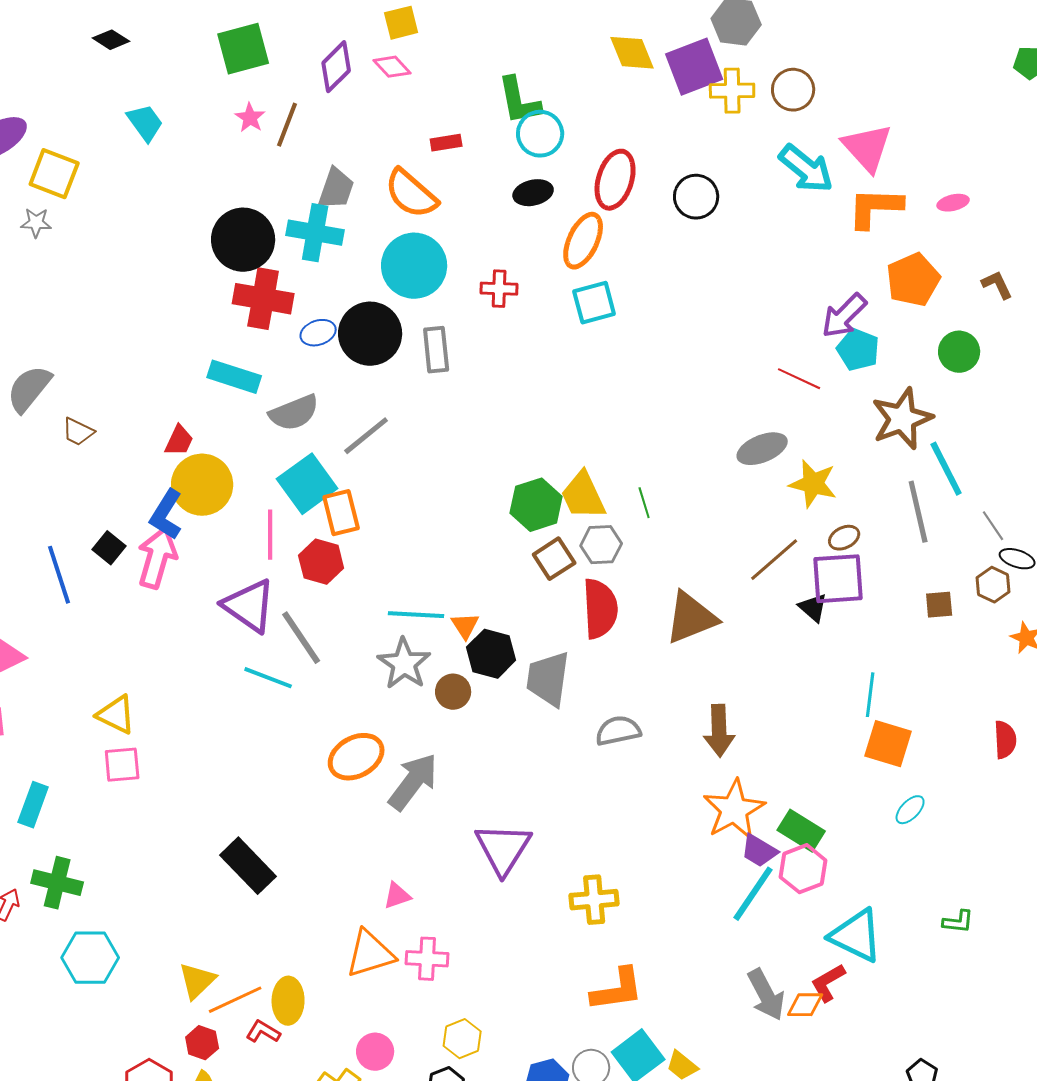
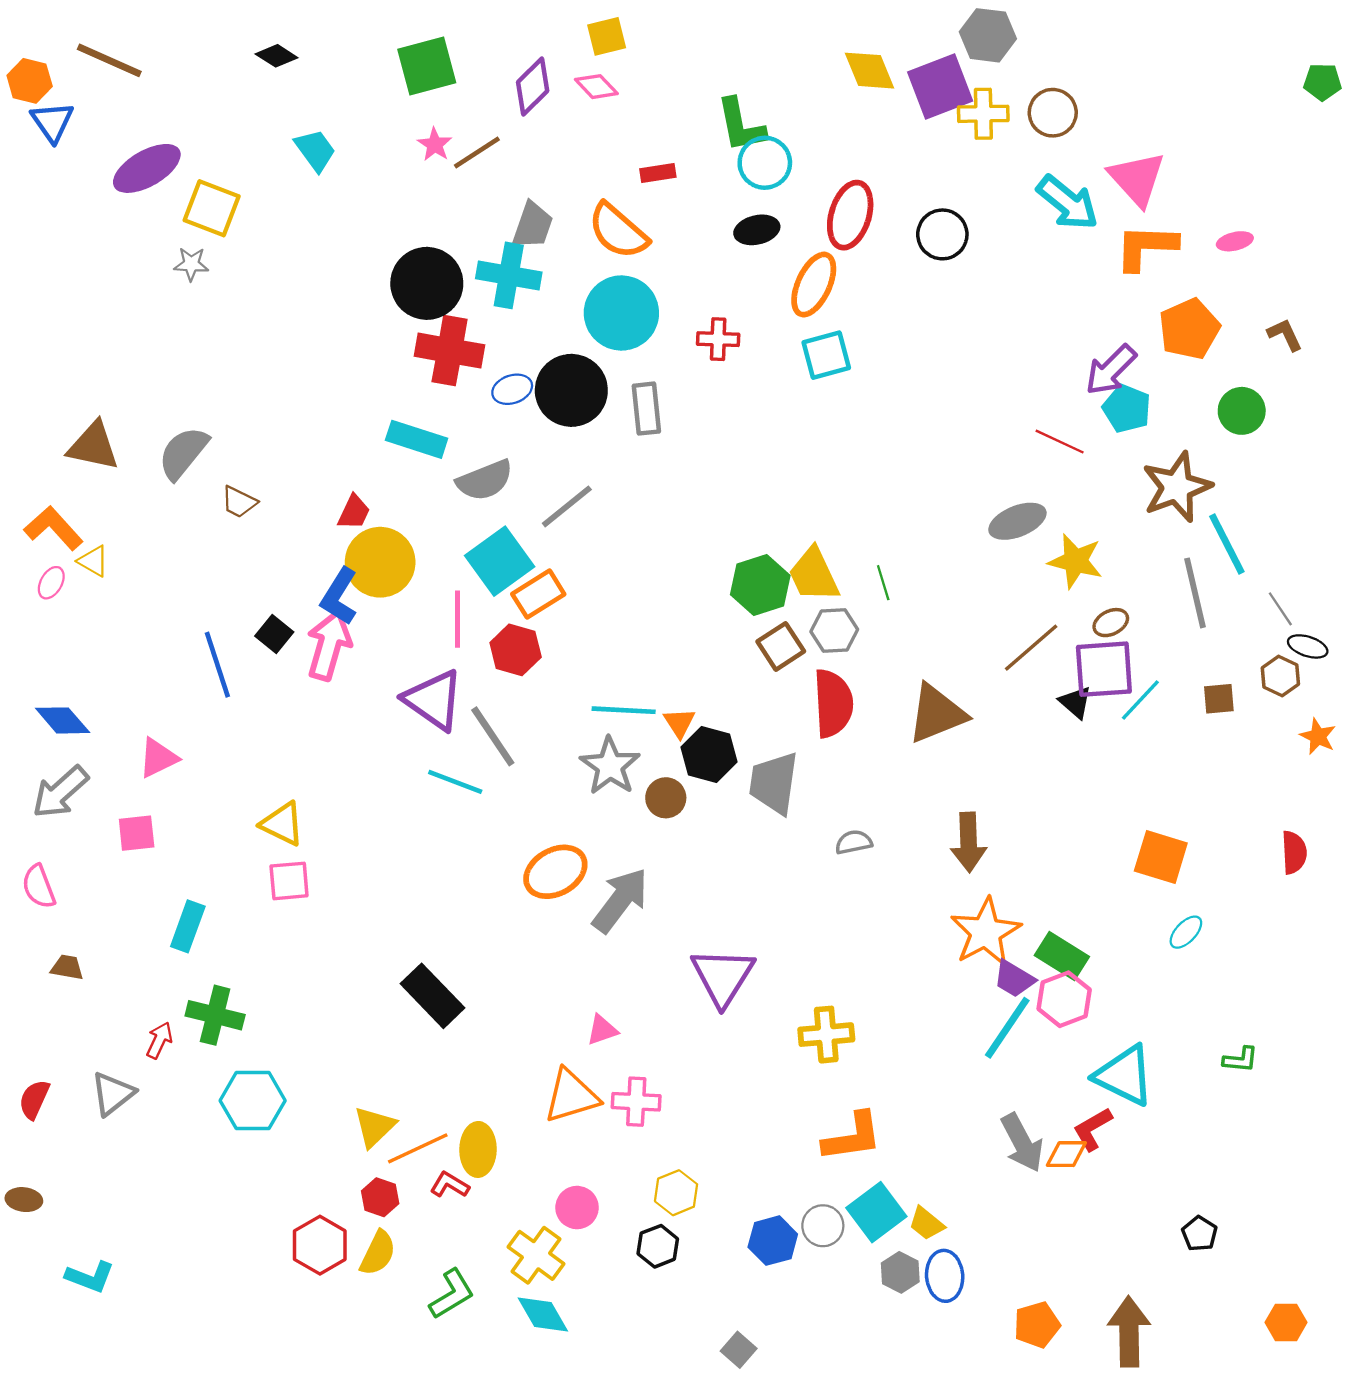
brown line: (287, 125) -> (477, 153), turned 36
orange rectangle: (341, 513) -> (538, 594), turned 72
cyan line: (870, 695) -> (1140, 700), moved, turned 36
gray semicircle: (618, 731) -> (854, 842), size x0.7

